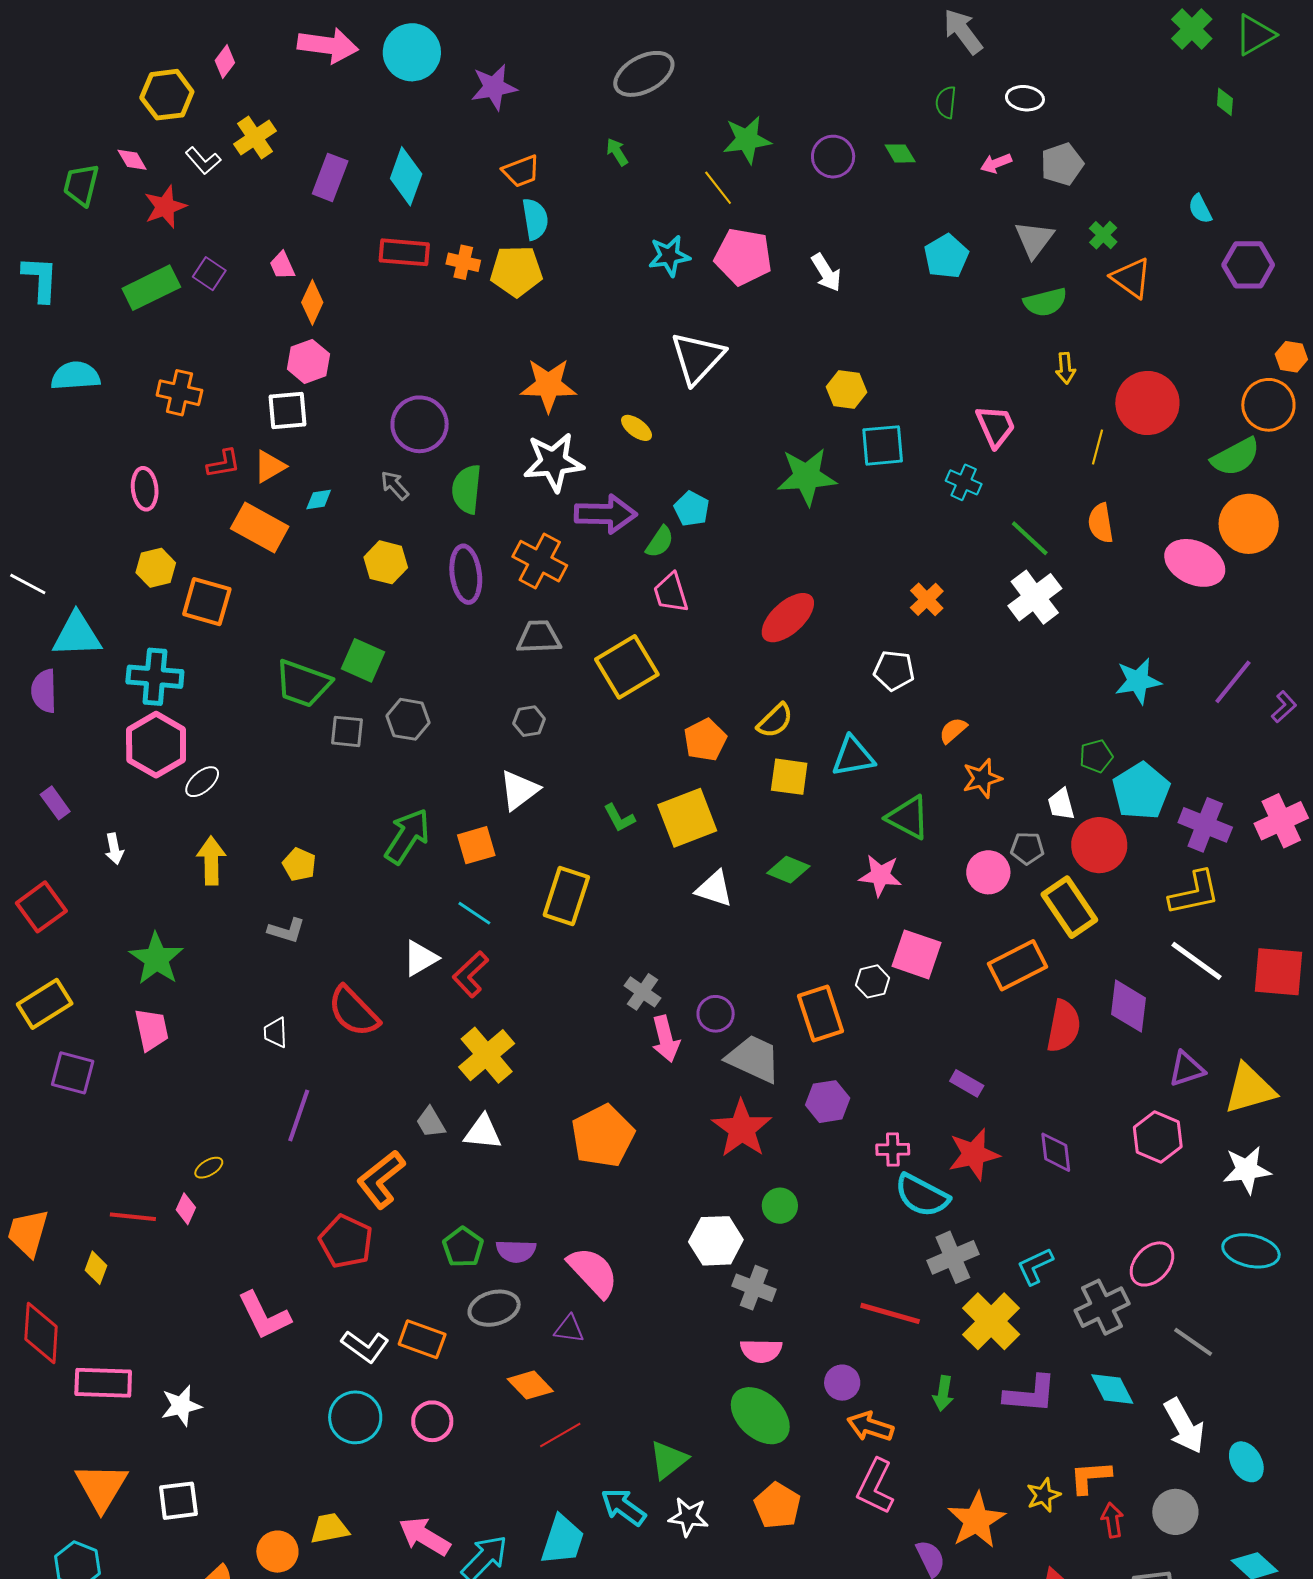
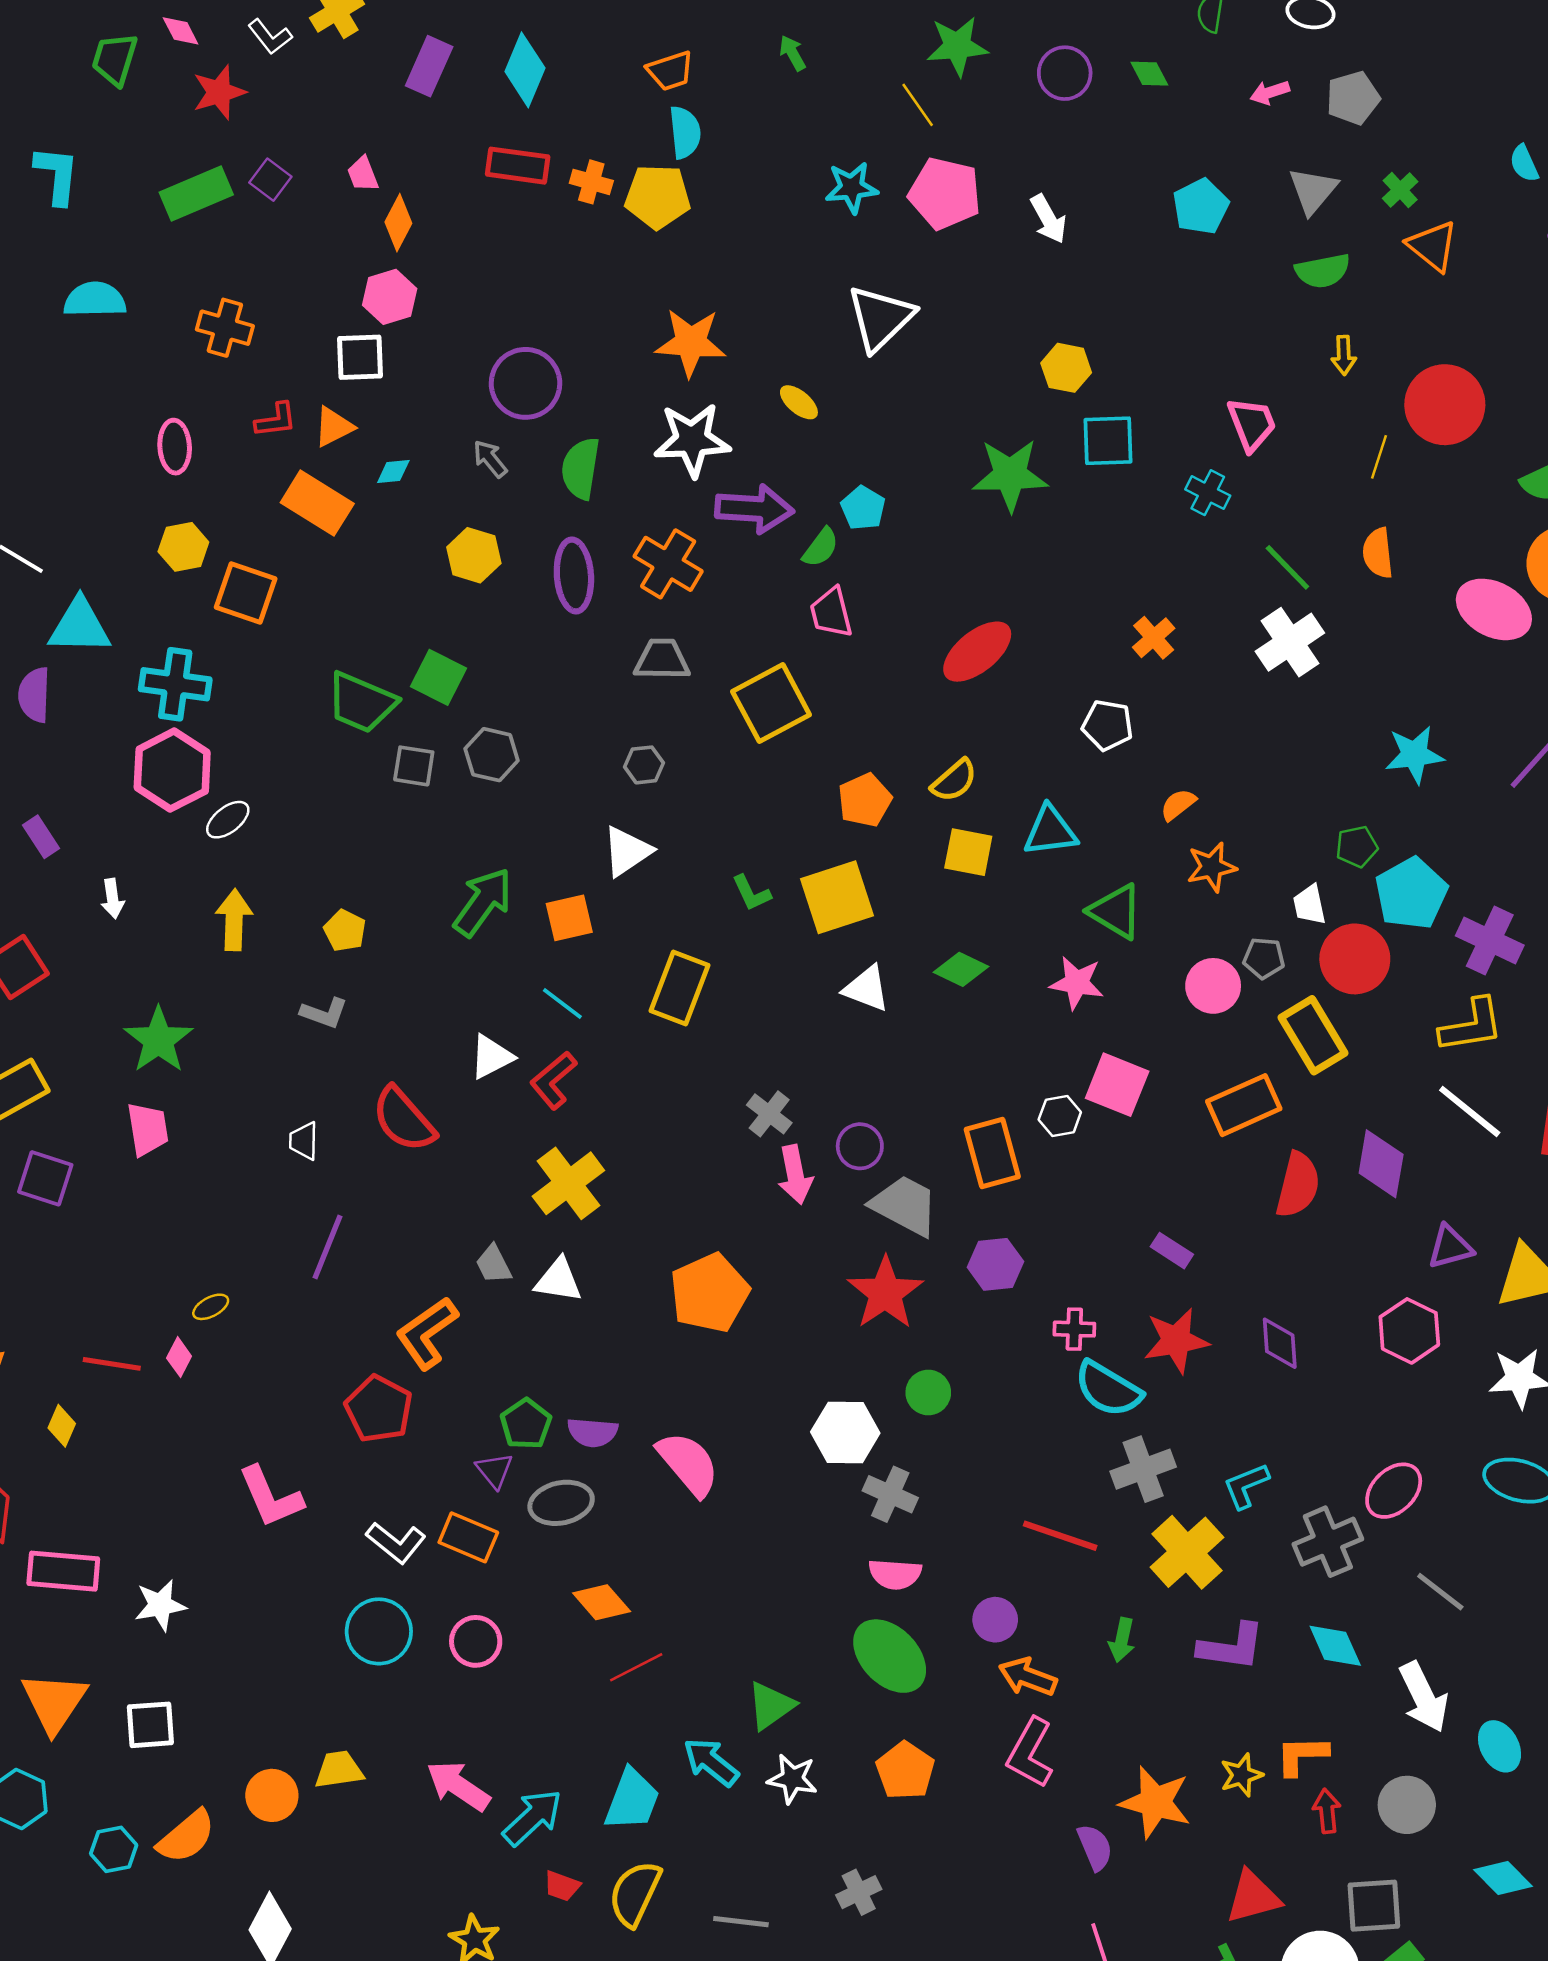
purple triangle: (569, 1329) -> (494, 1470), moved, turned 40
orange star: (976, 1520) -> (1155, 1802), turned -30

